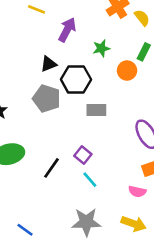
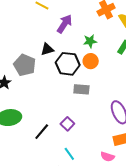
orange circle: (127, 71) -> (91, 61), moved
gray pentagon: (47, 99) -> (25, 65), moved
cyan line: (90, 180) -> (69, 154), moved

